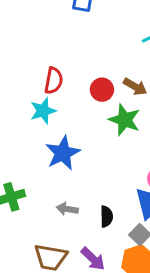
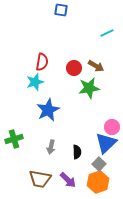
green star: (125, 120) -> (89, 88), turned -30
gray arrow: (67, 209) -> (51, 147), turned -88

